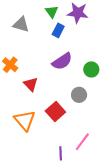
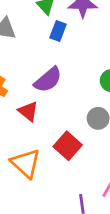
purple semicircle: (62, 61) -> (48, 80), moved

